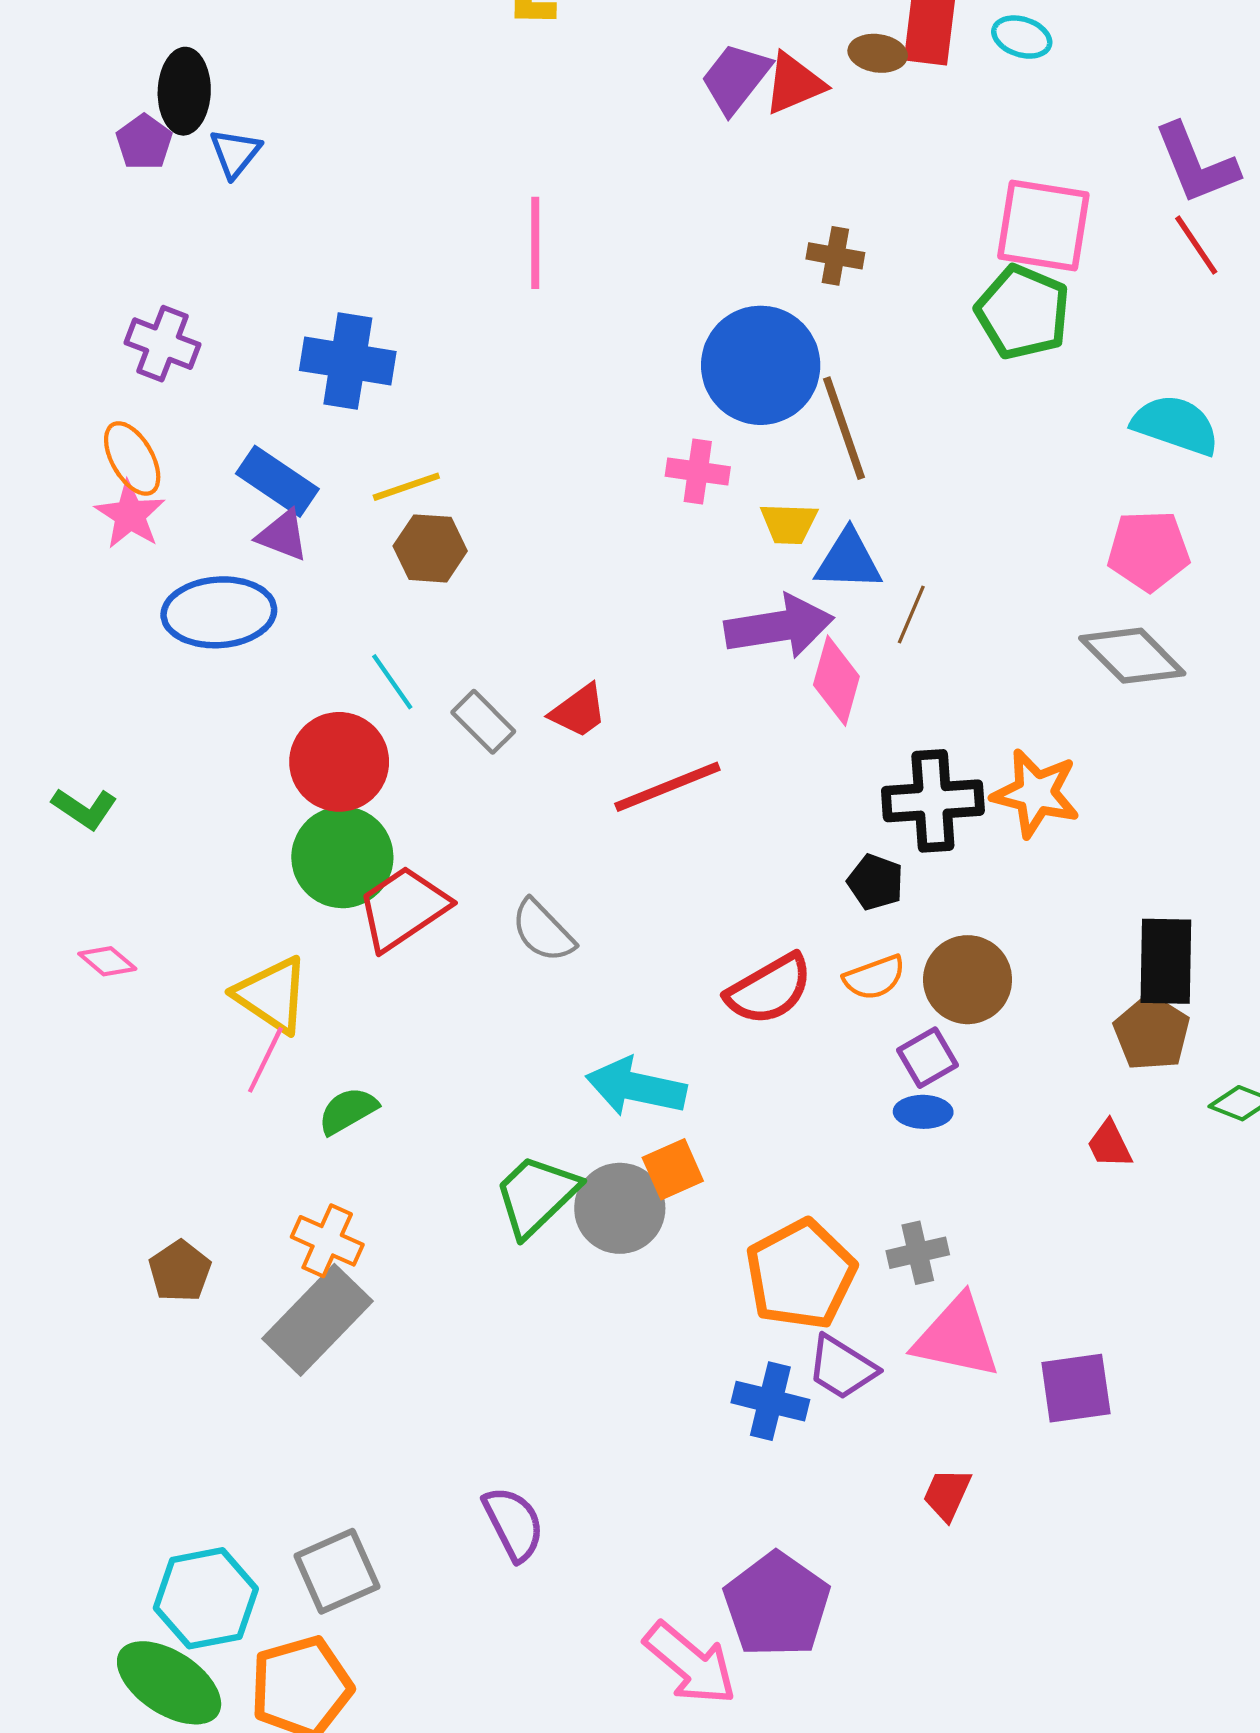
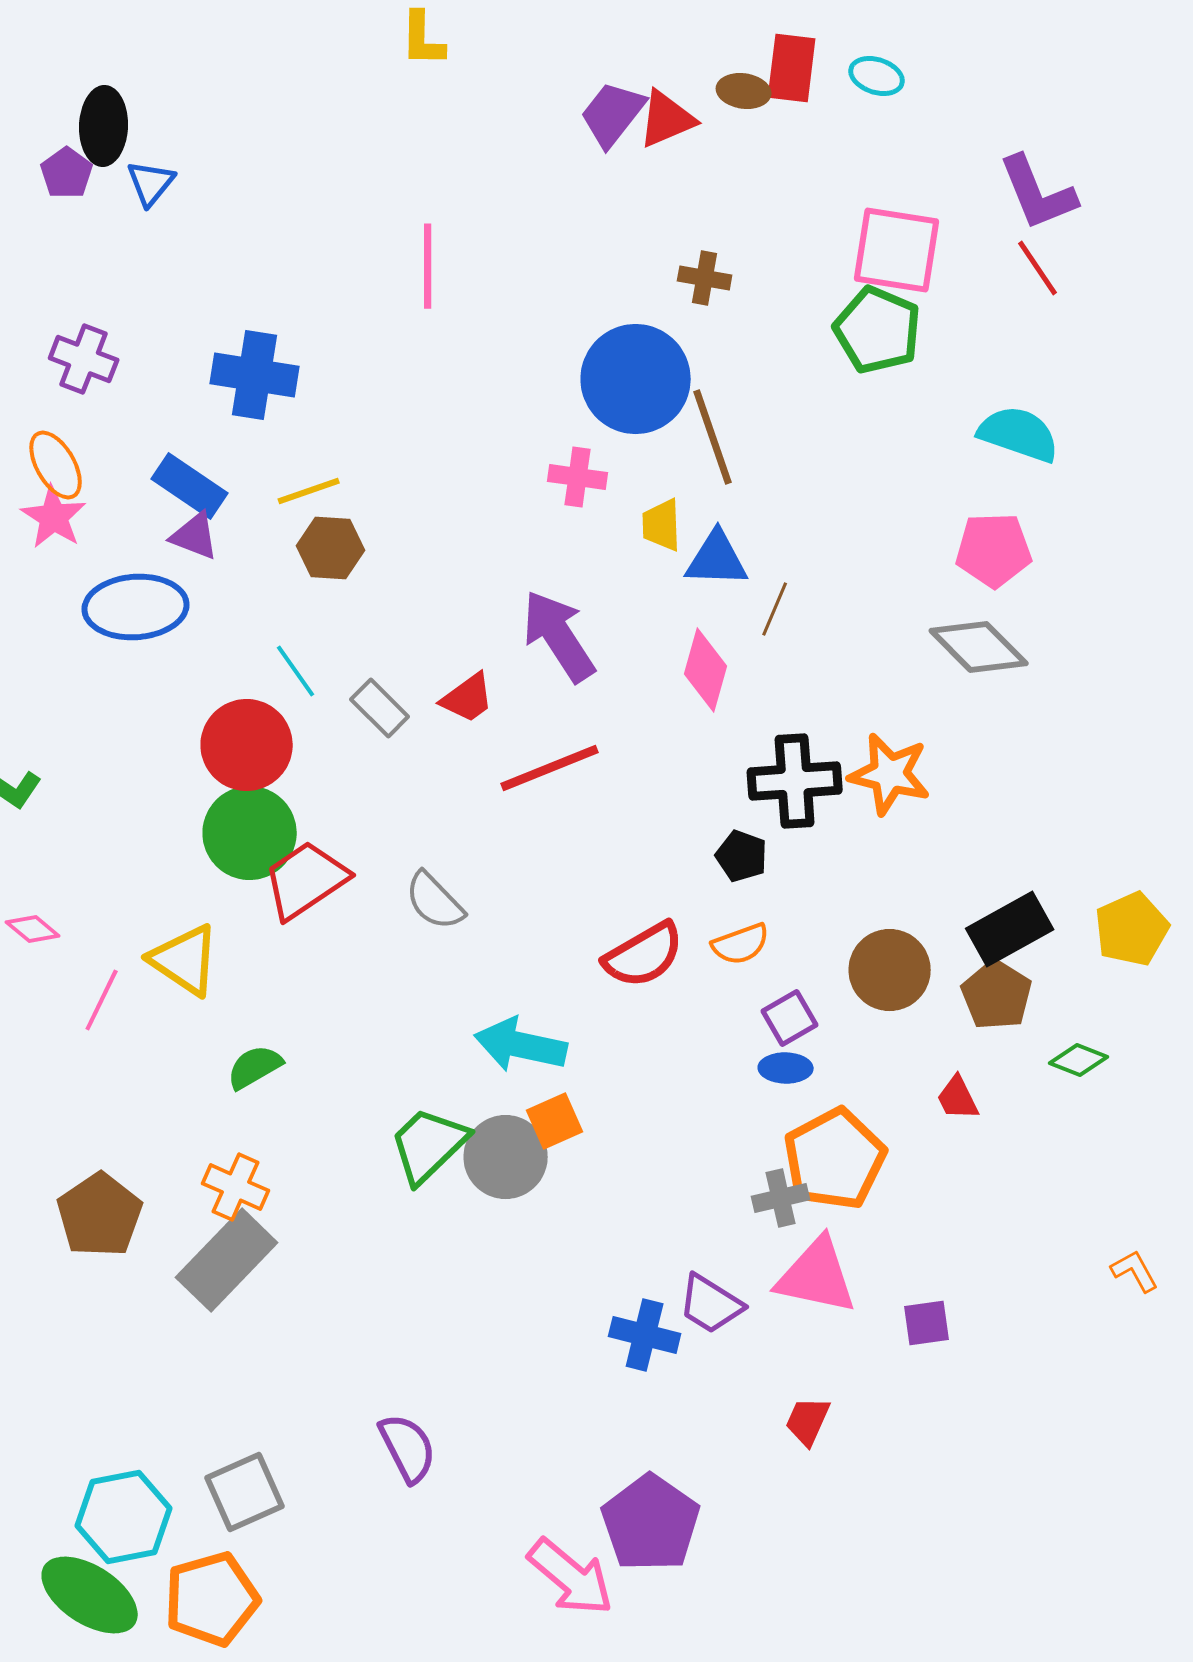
yellow trapezoid: (789, 523) -> (662, 525), turned 86
purple arrow: (779, 626) -> (559, 636), moved, turned -114
black rectangle: (1166, 961) -> (1010, 929), turned 60
brown circle: (968, 980) -> (890, 970), moved
pink line: (265, 1060) -> (102, 1000), moved
brown pentagon: (180, 1271) -> (100, 1215), size x1.5
orange pentagon: (801, 1274) -> (835, 1159), moved
purple square: (1076, 1388) -> (927, 1323), size x0.7

